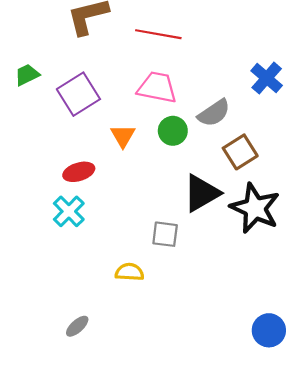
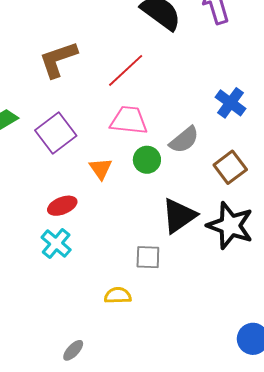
red line: (158, 34) -> (126, 70), turned -48
brown square: (240, 152) -> (230, 167), moved

